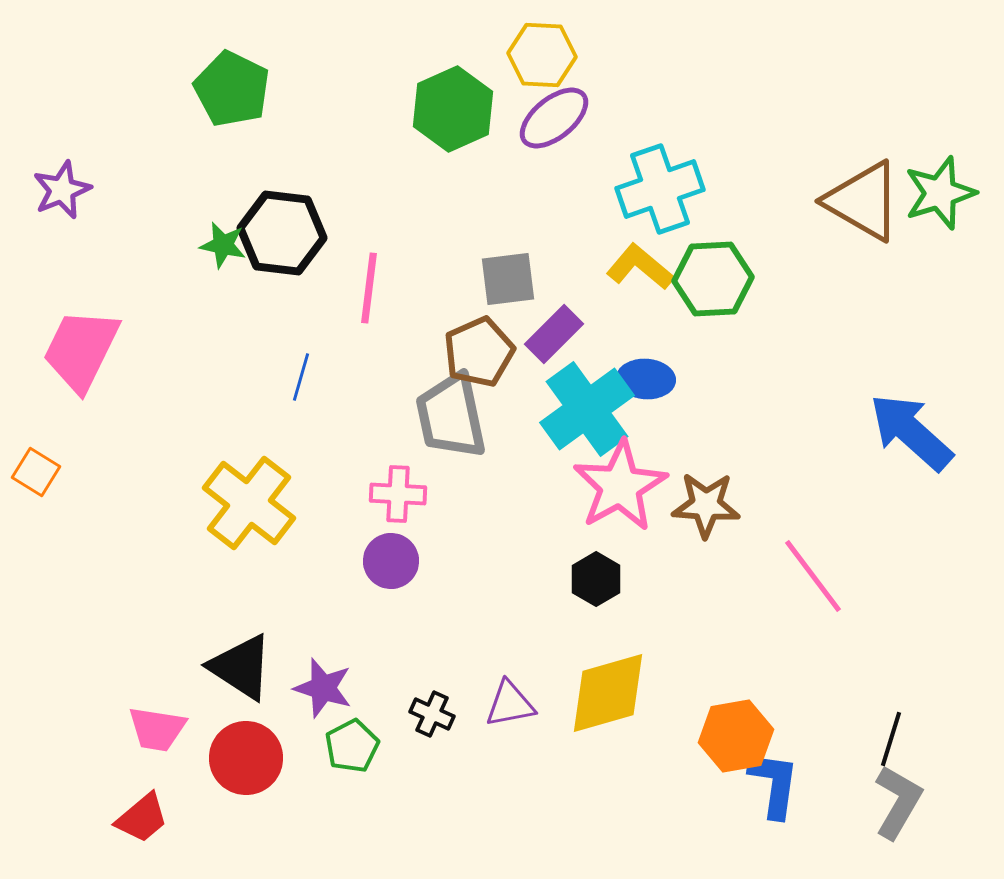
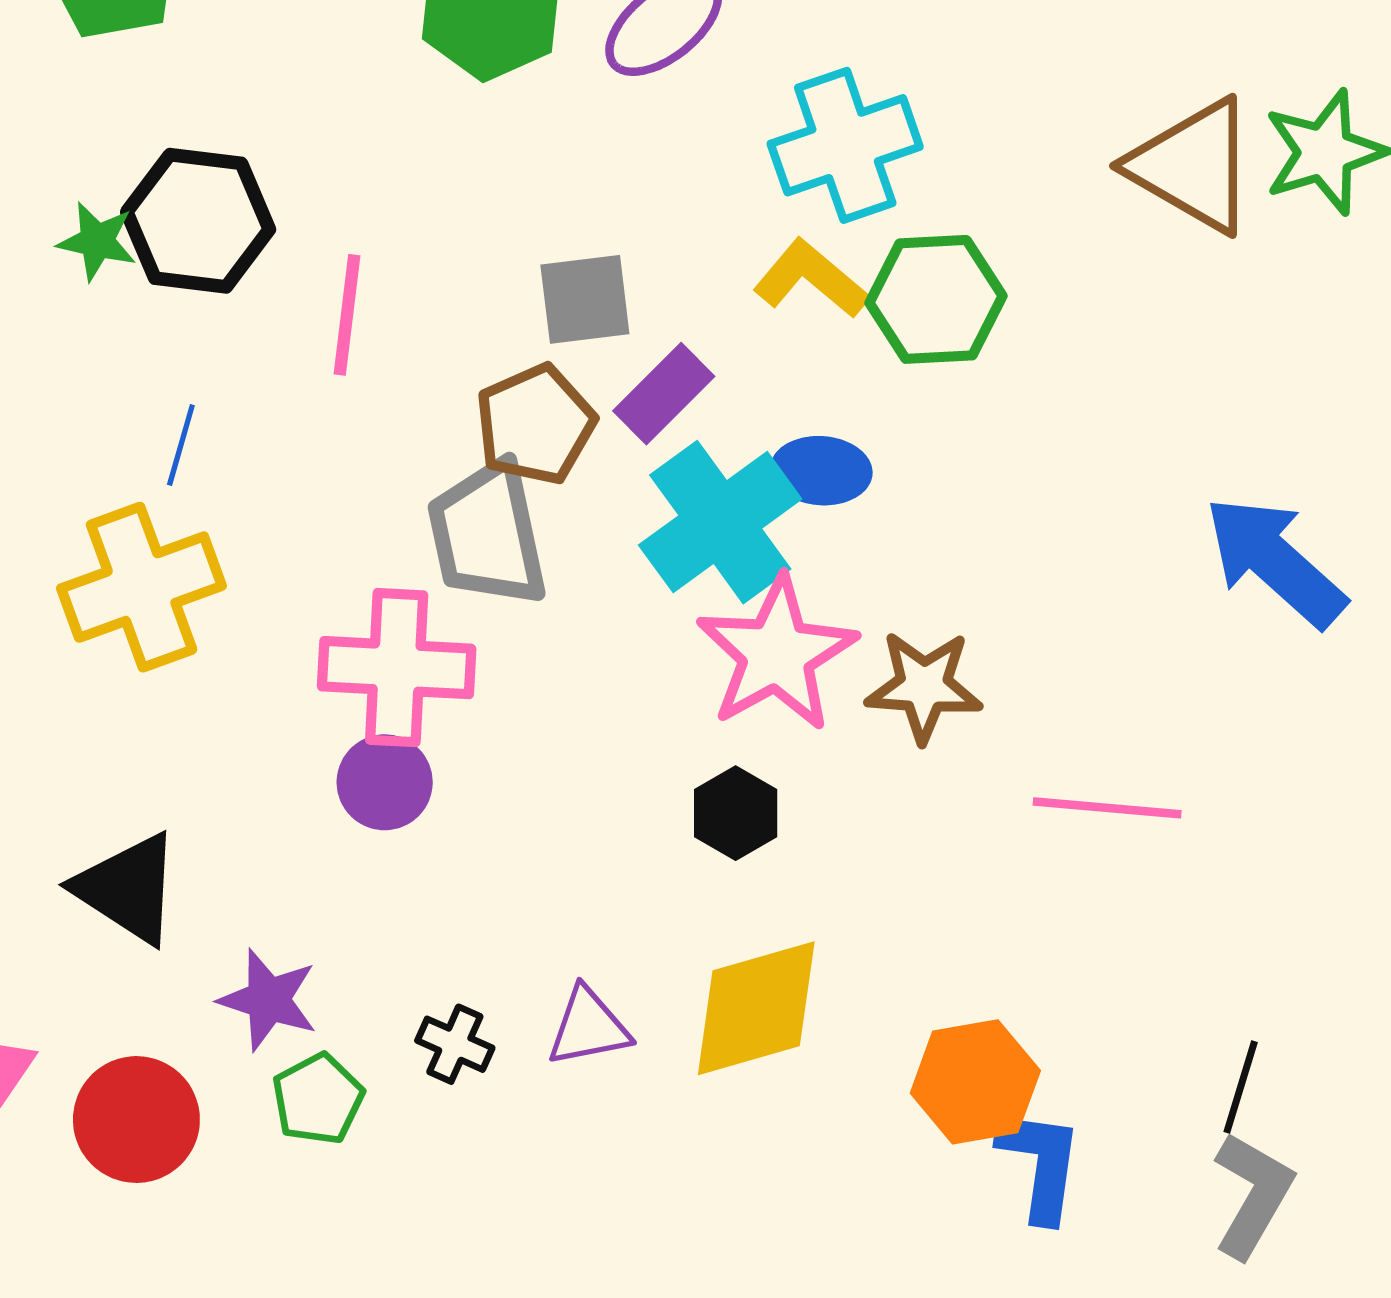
blue line: (301, 377) -> (181, 445), moved
pink cross: (398, 494) -> (397, 668), size x1.6
yellow cross: (249, 503) -> (142, 587), moved, turned 32
pink line: (813, 576) -> (1107, 808), turned -48
black triangle: (241, 667) -> (128, 888), moved

